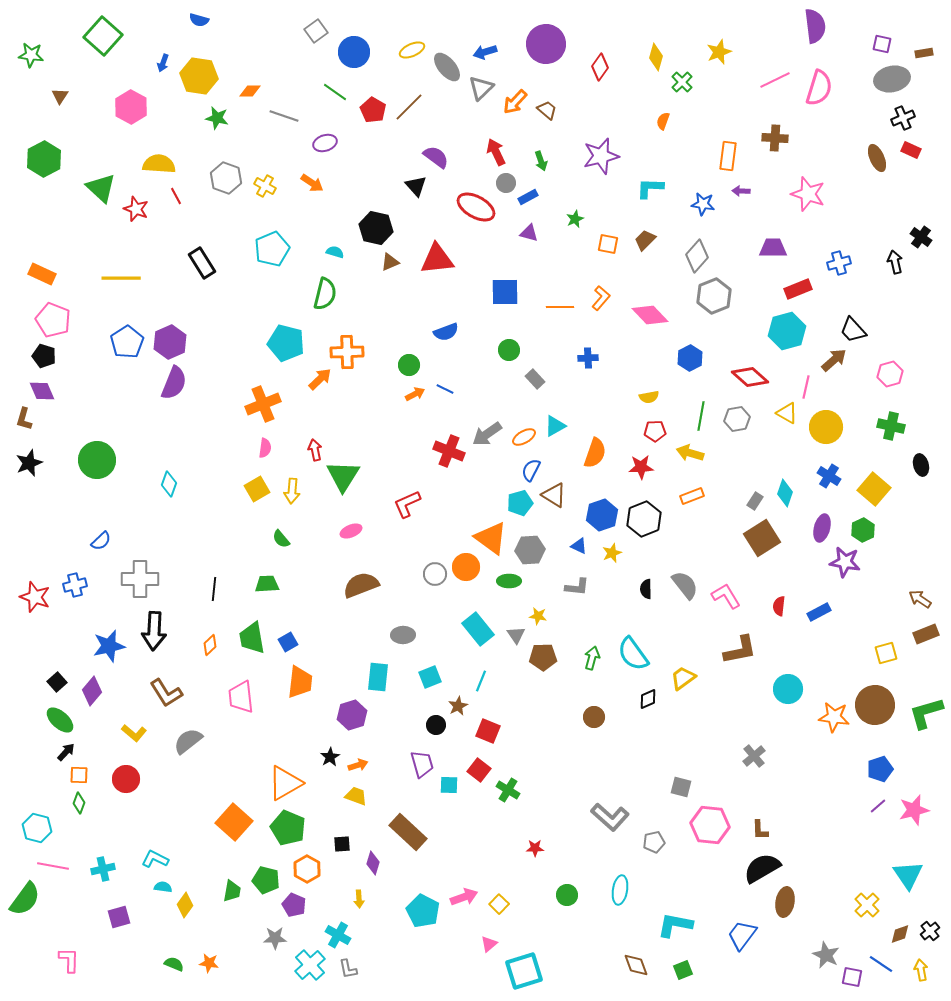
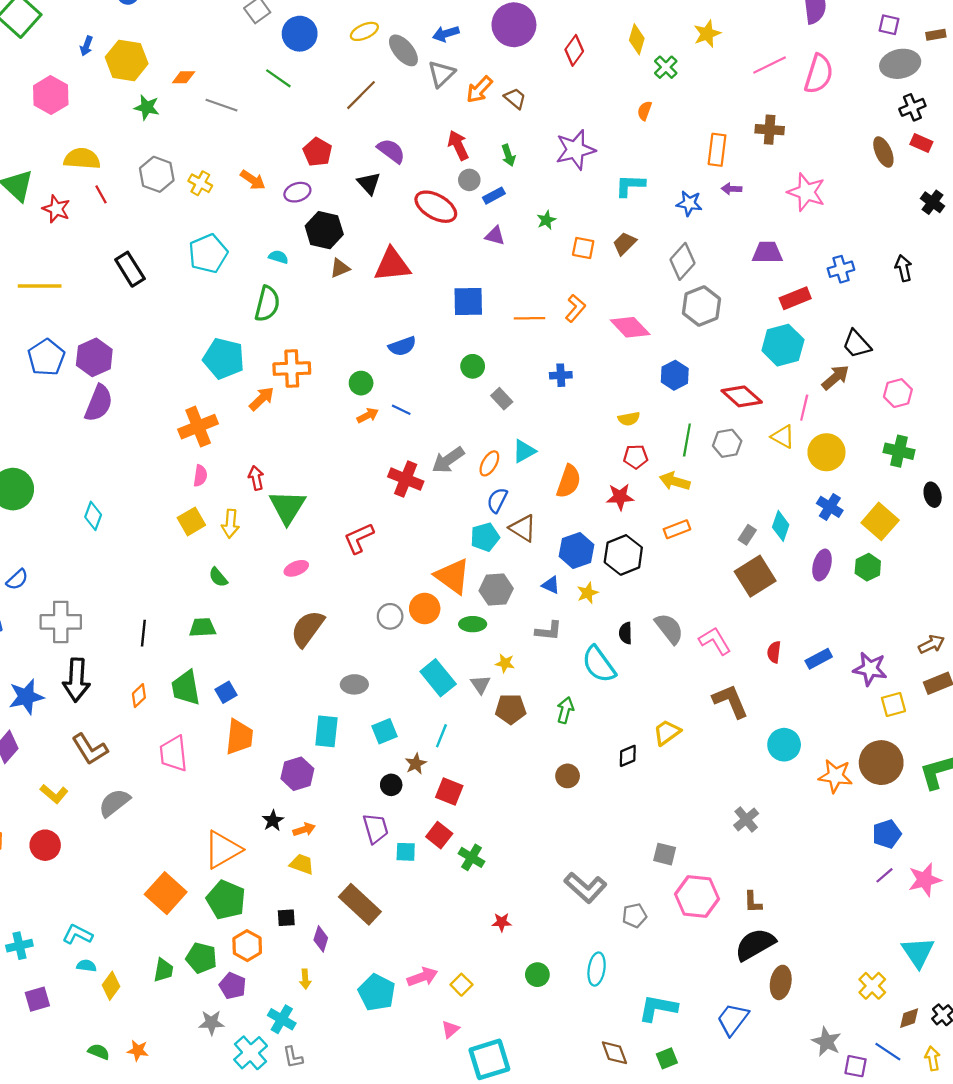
red pentagon: (373, 110) -> (317, 152), moved
purple ellipse: (325, 143) -> (297, 192), moved
black cross: (921, 237) -> (933, 202), moved
orange ellipse: (524, 437) -> (489, 463), turned -30
purple star: (845, 562) -> (870, 669), moved
brown semicircle: (361, 585) -> (307, 629), turned -33
brown arrow: (920, 599) -> (931, 644), turned 120
brown L-shape: (740, 650) -> (730, 701), turned -102
cyan semicircle: (633, 654) -> (599, 664), moved

